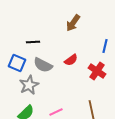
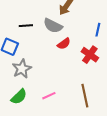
gray semicircle: (43, 65) -> (53, 26), moved

